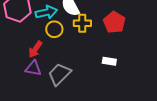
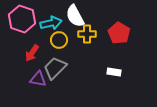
red arrow: (35, 49) -> (32, 53), moved
gray trapezoid: (59, 74) -> (55, 68), moved

